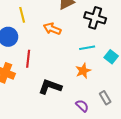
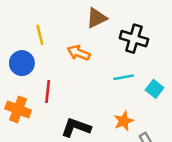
orange star: (83, 71) -> (124, 121), moved

